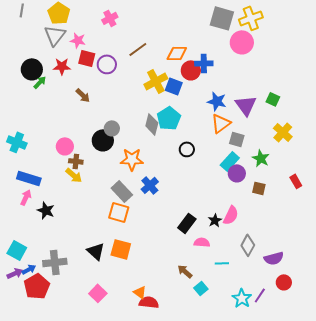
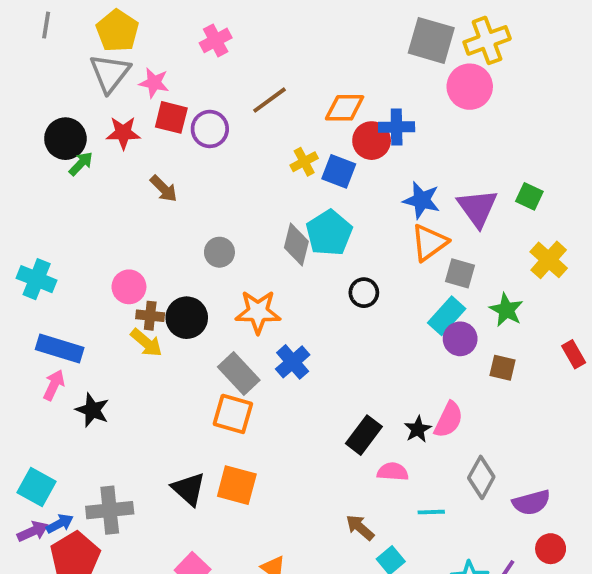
yellow cross: (156, 81) -> (304, 162), size x0.6
black circle: (103, 140) -> (187, 318), moved

